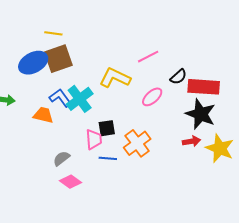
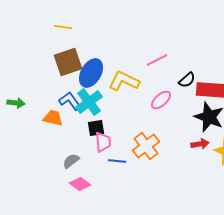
yellow line: (53, 33) -> (63, 27), moved
blue ellipse: (33, 63) -> (91, 73), moved, turned -32
black square: (107, 128) -> (96, 128), moved

